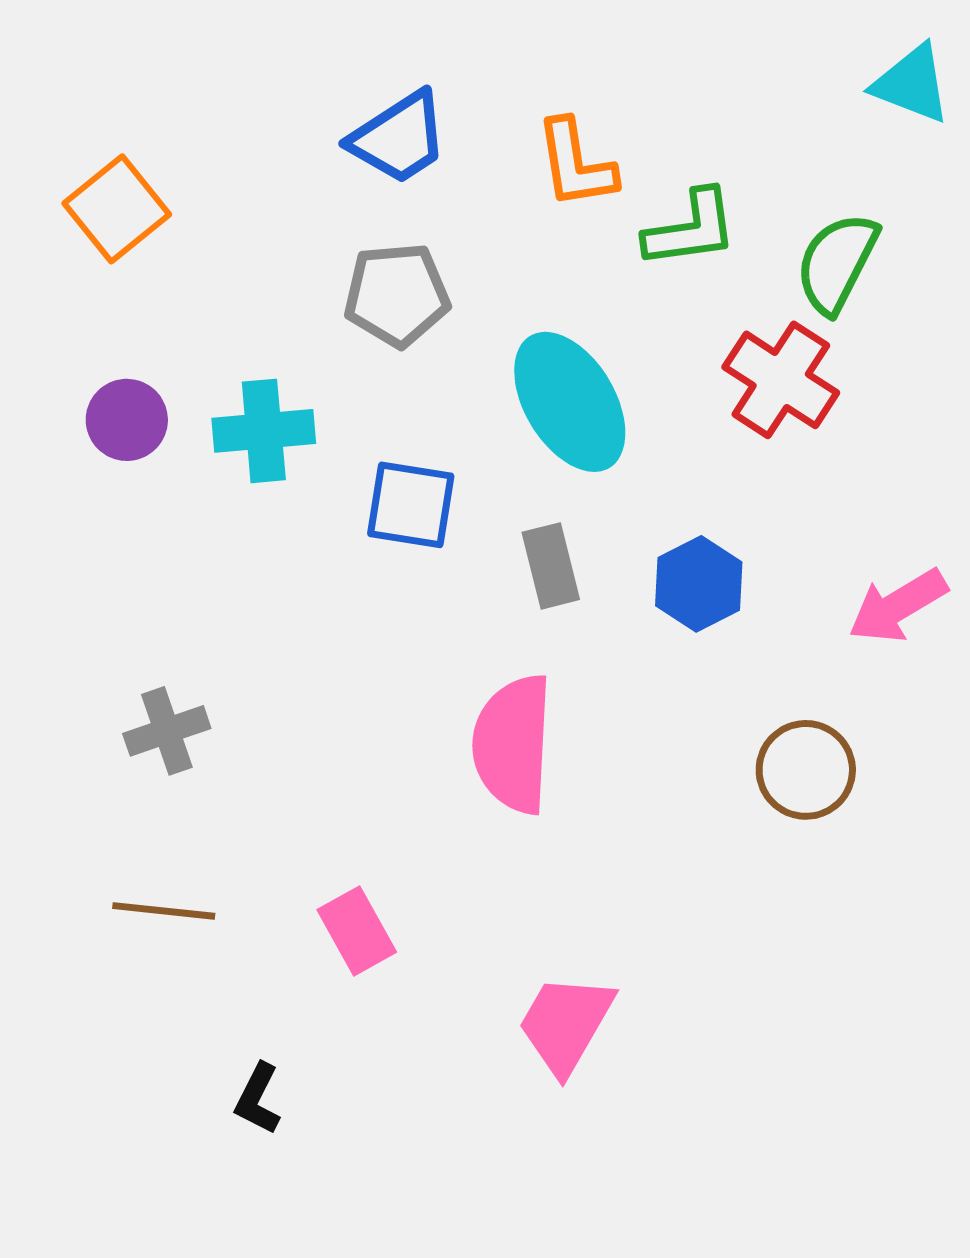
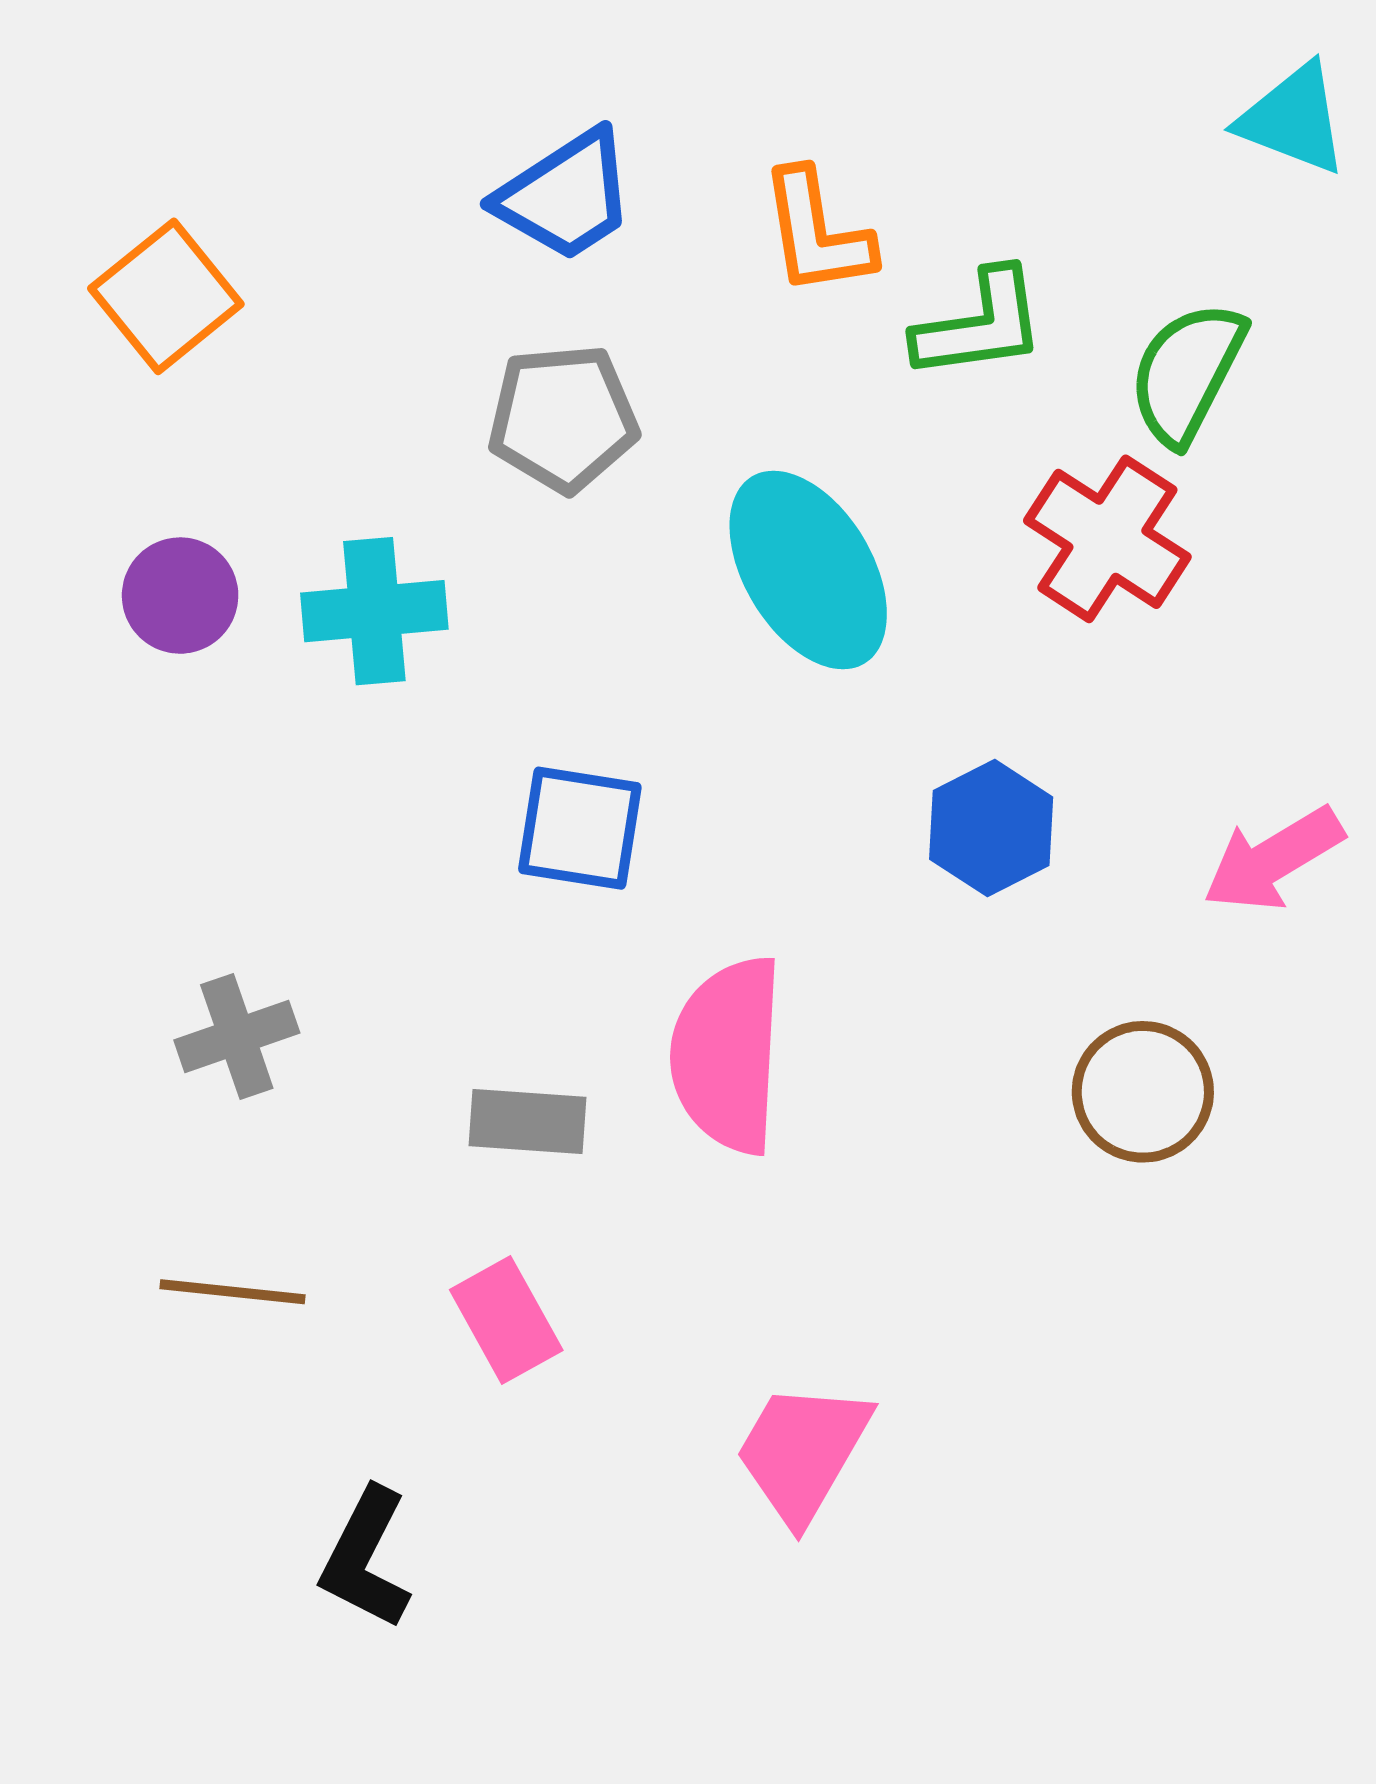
blue square: (411, 505) -> (580, 828), moved
gray rectangle: (551, 566) -> (527, 1122), moved, turned -72
black L-shape: (258, 1099) -> (366, 1558), size x1.4

